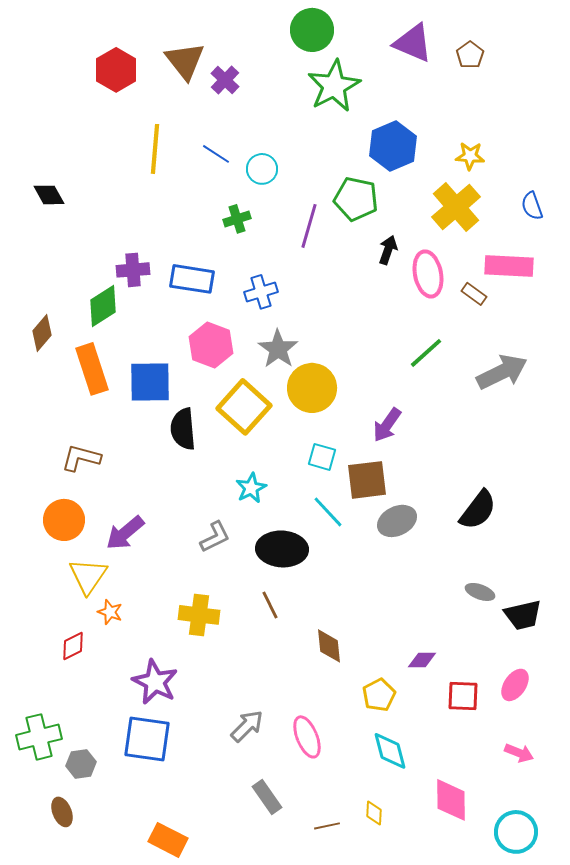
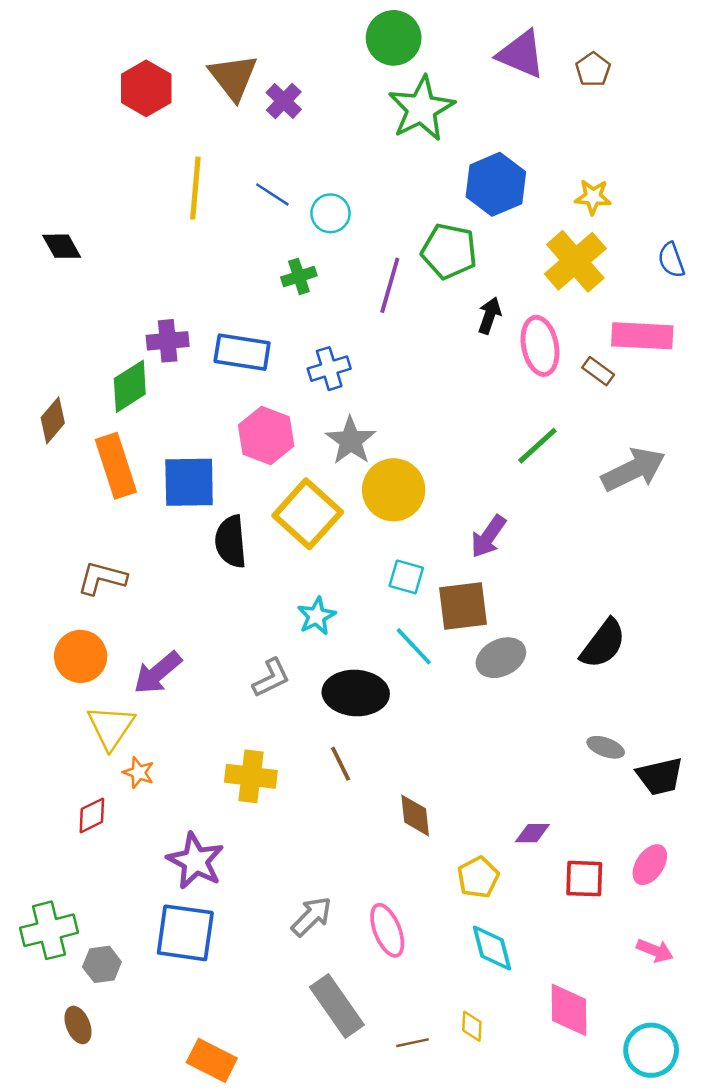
gray rectangle: (267, 797) -> (337, 1006), size x1.4

